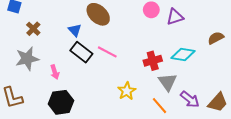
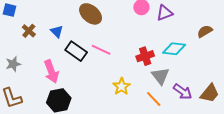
blue triangle: (75, 30) -> (57, 31), moved
gray star: (27, 59) -> (13, 64), moved, size x0.7
pink arrow: (55, 72) -> (51, 71), size x1.6

